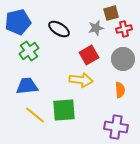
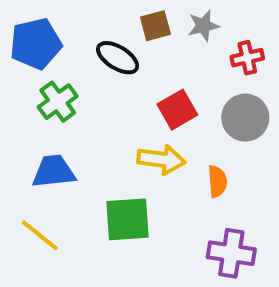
brown square: (111, 13) -> (155, 26), moved
gray star: (96, 28) -> (203, 26), moved
orange semicircle: (120, 90) -> (217, 181), moved
yellow line: (35, 115) -> (40, 235), moved

